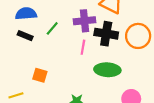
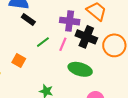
green line: (52, 28) -> (43, 42), moved
black rectangle: (25, 36) -> (28, 19), moved

